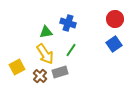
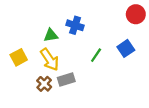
red circle: (115, 19) -> (136, 14), moved
green line: (71, 50) -> (96, 55), moved
yellow square: (17, 67) -> (19, 57), moved

